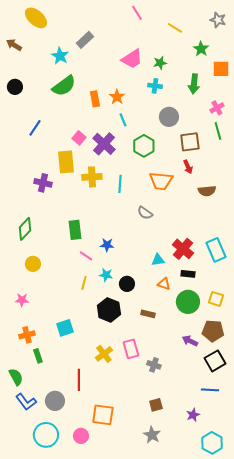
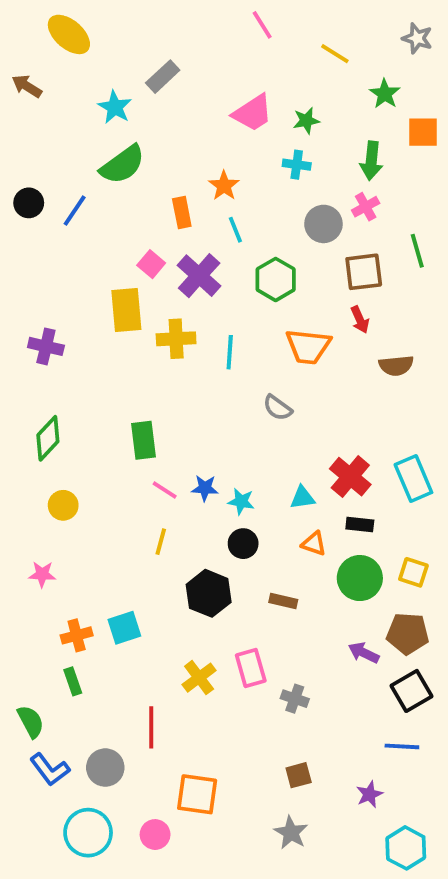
black circle: (15, 87) -> (29, 203), moved
orange rectangle: (95, 99) -> (182, 212), moved
pink cross: (217, 108) -> (366, 207), moved
blue line: (35, 128) -> (75, 211), moved
purple cross: (43, 183) -> (46, 346), moved
blue star: (107, 245) -> (205, 488), moved
cyan star: (106, 275) -> (241, 501), moved
orange cross: (27, 335) -> (77, 635), moved

